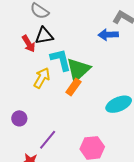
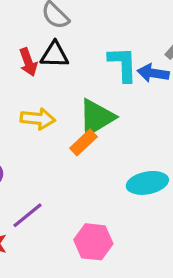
cyan L-shape: (61, 60) -> (123, 64), moved
yellow arrow: (42, 78) -> (38, 119), turned 55

